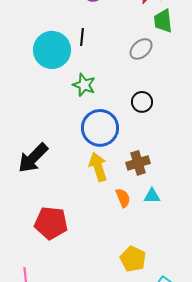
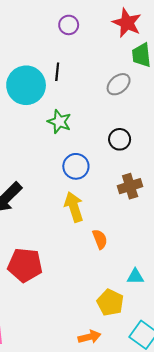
blue circle: (100, 128) -> (76, 166), size x0.7
brown cross: (138, 163) -> (130, 186), moved
cyan triangle: (152, 196) -> (135, 277), moved

